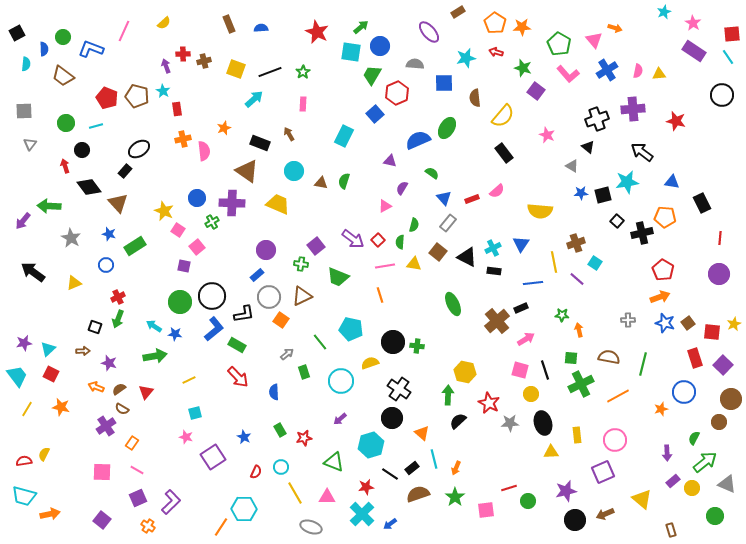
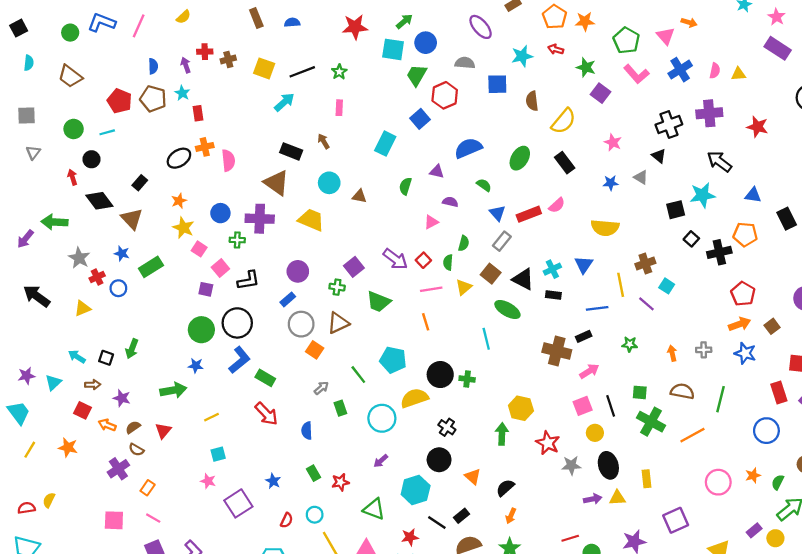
red star: (317, 32) -> (355, 27), turned -30
blue semicircle: (44, 49) -> (153, 66), moved
blue L-shape: (91, 49) -> (102, 22), moved
orange star: (224, 128) -> (179, 201), moved
green ellipse: (447, 128) -> (520, 158), moved
black ellipse: (139, 149) -> (179, 158), moved
green semicircle: (344, 181) -> (405, 186), moved
purple semicircle: (402, 188) -> (450, 202), turned 72
blue star: (581, 193) -> (611, 183), moved
red rectangle: (472, 199) -> (529, 214), size x1.5
green cross: (212, 222) -> (237, 240), turned 32
yellow triangle: (414, 264) -> (464, 287), turned -49
red cross: (118, 297) -> (97, 277), moved
green ellipse: (453, 304) -> (507, 310), moved, turned -35
black L-shape: (244, 314) -> (248, 280), moved
brown cross: (497, 321) -> (557, 351), turned -35
brown square: (688, 323) -> (772, 326), moved
cyan arrow: (154, 326) -> (77, 357), moved
orange arrow: (579, 330) -> (672, 353), moved
yellow semicircle: (370, 363) -> (414, 398), size x1.4
pink square: (520, 370) -> (583, 406), turned -36
red square: (51, 374) -> (83, 410), moved
green cross: (581, 384) -> (651, 422), turned -35
black cross: (399, 389) -> (447, 427), size x0.7
orange star: (661, 409) -> (753, 475), moved
black semicircle: (458, 421) -> (505, 488), moved
pink circle: (615, 440) -> (718, 482), moved
purple arrow: (667, 453) -> (593, 499), moved, turned -98
cyan line: (434, 459) -> (486, 339), moved

